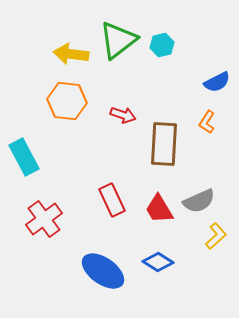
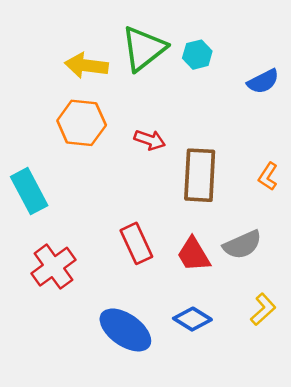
blue semicircle: (217, 82) -> (263, 81), moved
orange L-shape: (207, 122) -> (268, 176), moved
yellow L-shape: (216, 236) -> (263, 309), moved

